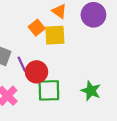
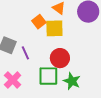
red circle: (37, 72) -> (60, 58), moved
green star: (91, 91) -> (72, 81), moved

